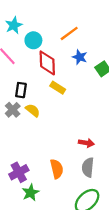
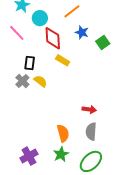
purple cross: (19, 172) -> (29, 156), moved
green star: (31, 193) -> (61, 154), moved

